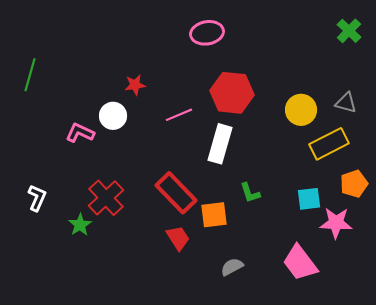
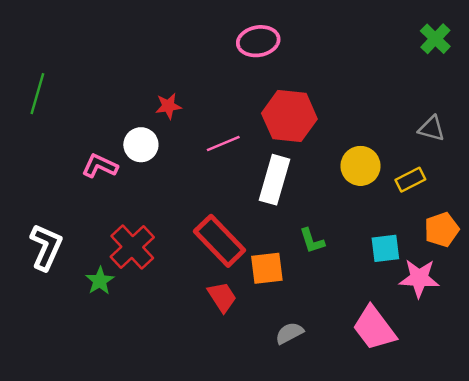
yellow circle: (301, 110) -> (361, 166), moved
yellow rectangle: (329, 144) -> (410, 180), size x0.6
white L-shape: (37, 198) -> (46, 247), size x1.4

